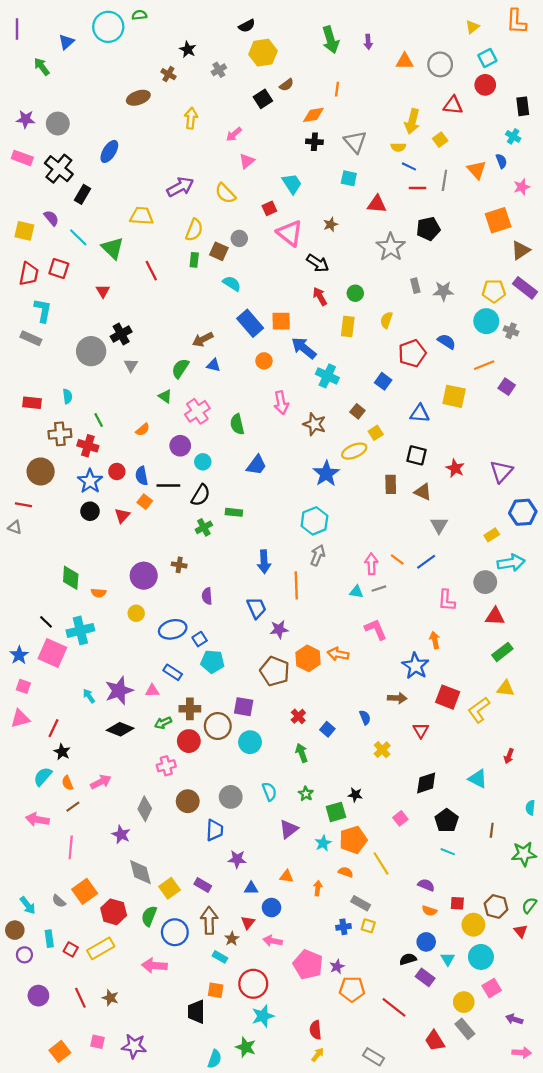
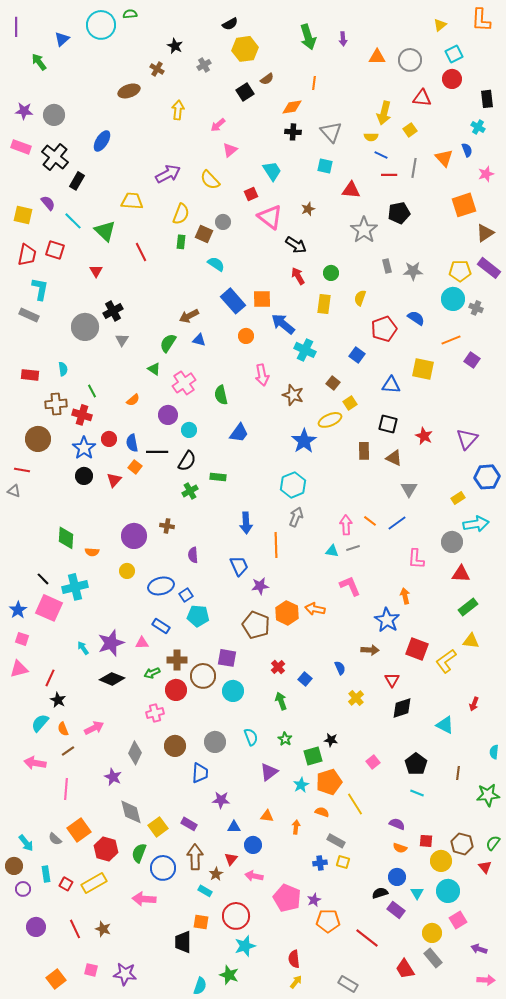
black diamond: (426, 783) -> (402, 708), moved

